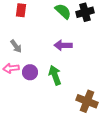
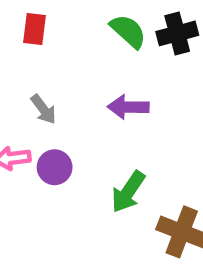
gray arrow: (16, 46) -> (43, 109), moved
green arrow: (55, 75) -> (128, 192), moved, turned -126

